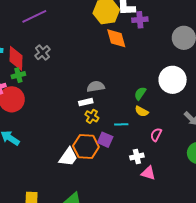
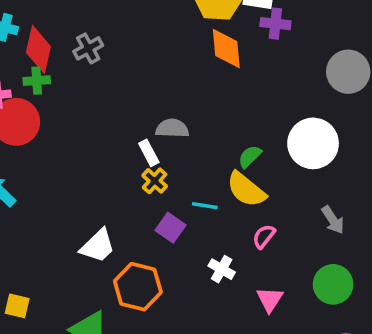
white rectangle: (86, 102) -> (149, 153), turned 64
yellow semicircle: (142, 111) -> (246, 189), size x1.6
orange hexagon: (86, 146) -> (138, 287), moved
white cross: (137, 156) -> (222, 269), turned 32
pink triangle: (148, 173) -> (270, 299), moved, turned 35

